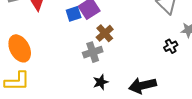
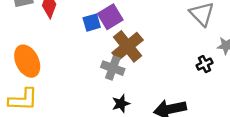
brown cross: (105, 33) -> (128, 46), size x1.5
gray cross: (93, 52) -> (113, 68), turned 36

